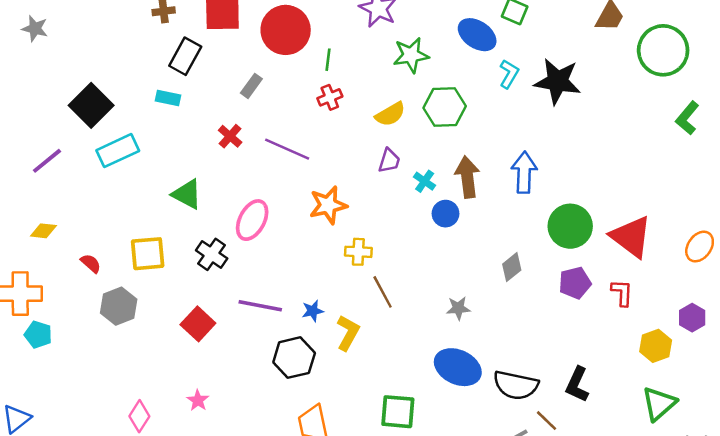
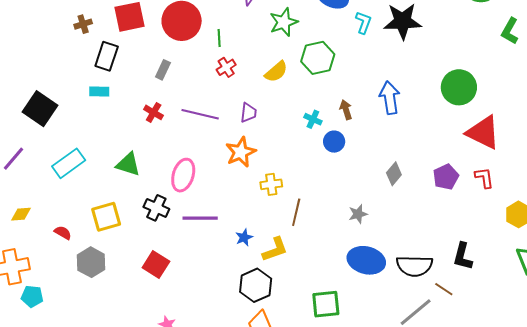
cyan rectangle: (118, 151) -> (69, 163), moved
purple trapezoid: (389, 161) -> (248, 113), moved
brown arrow: (467, 177) -> (346, 110), size x0.6
green circle: (570, 226) -> (459, 87), moved
brown line: (383, 292) -> (296, 212), turned 52
purple line: (260, 306) -> (200, 218), moved
yellow L-shape: (348, 333) -> (275, 249), turned 52
black hexagon: (294, 358) -> (256, 285), moved

